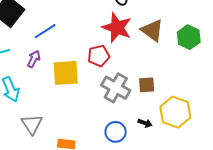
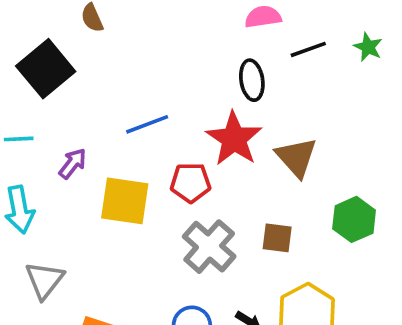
blue line: (45, 31) -> (147, 124), moved
green hexagon: (189, 37) -> (354, 219), moved
brown square: (147, 85) -> (277, 238), moved

